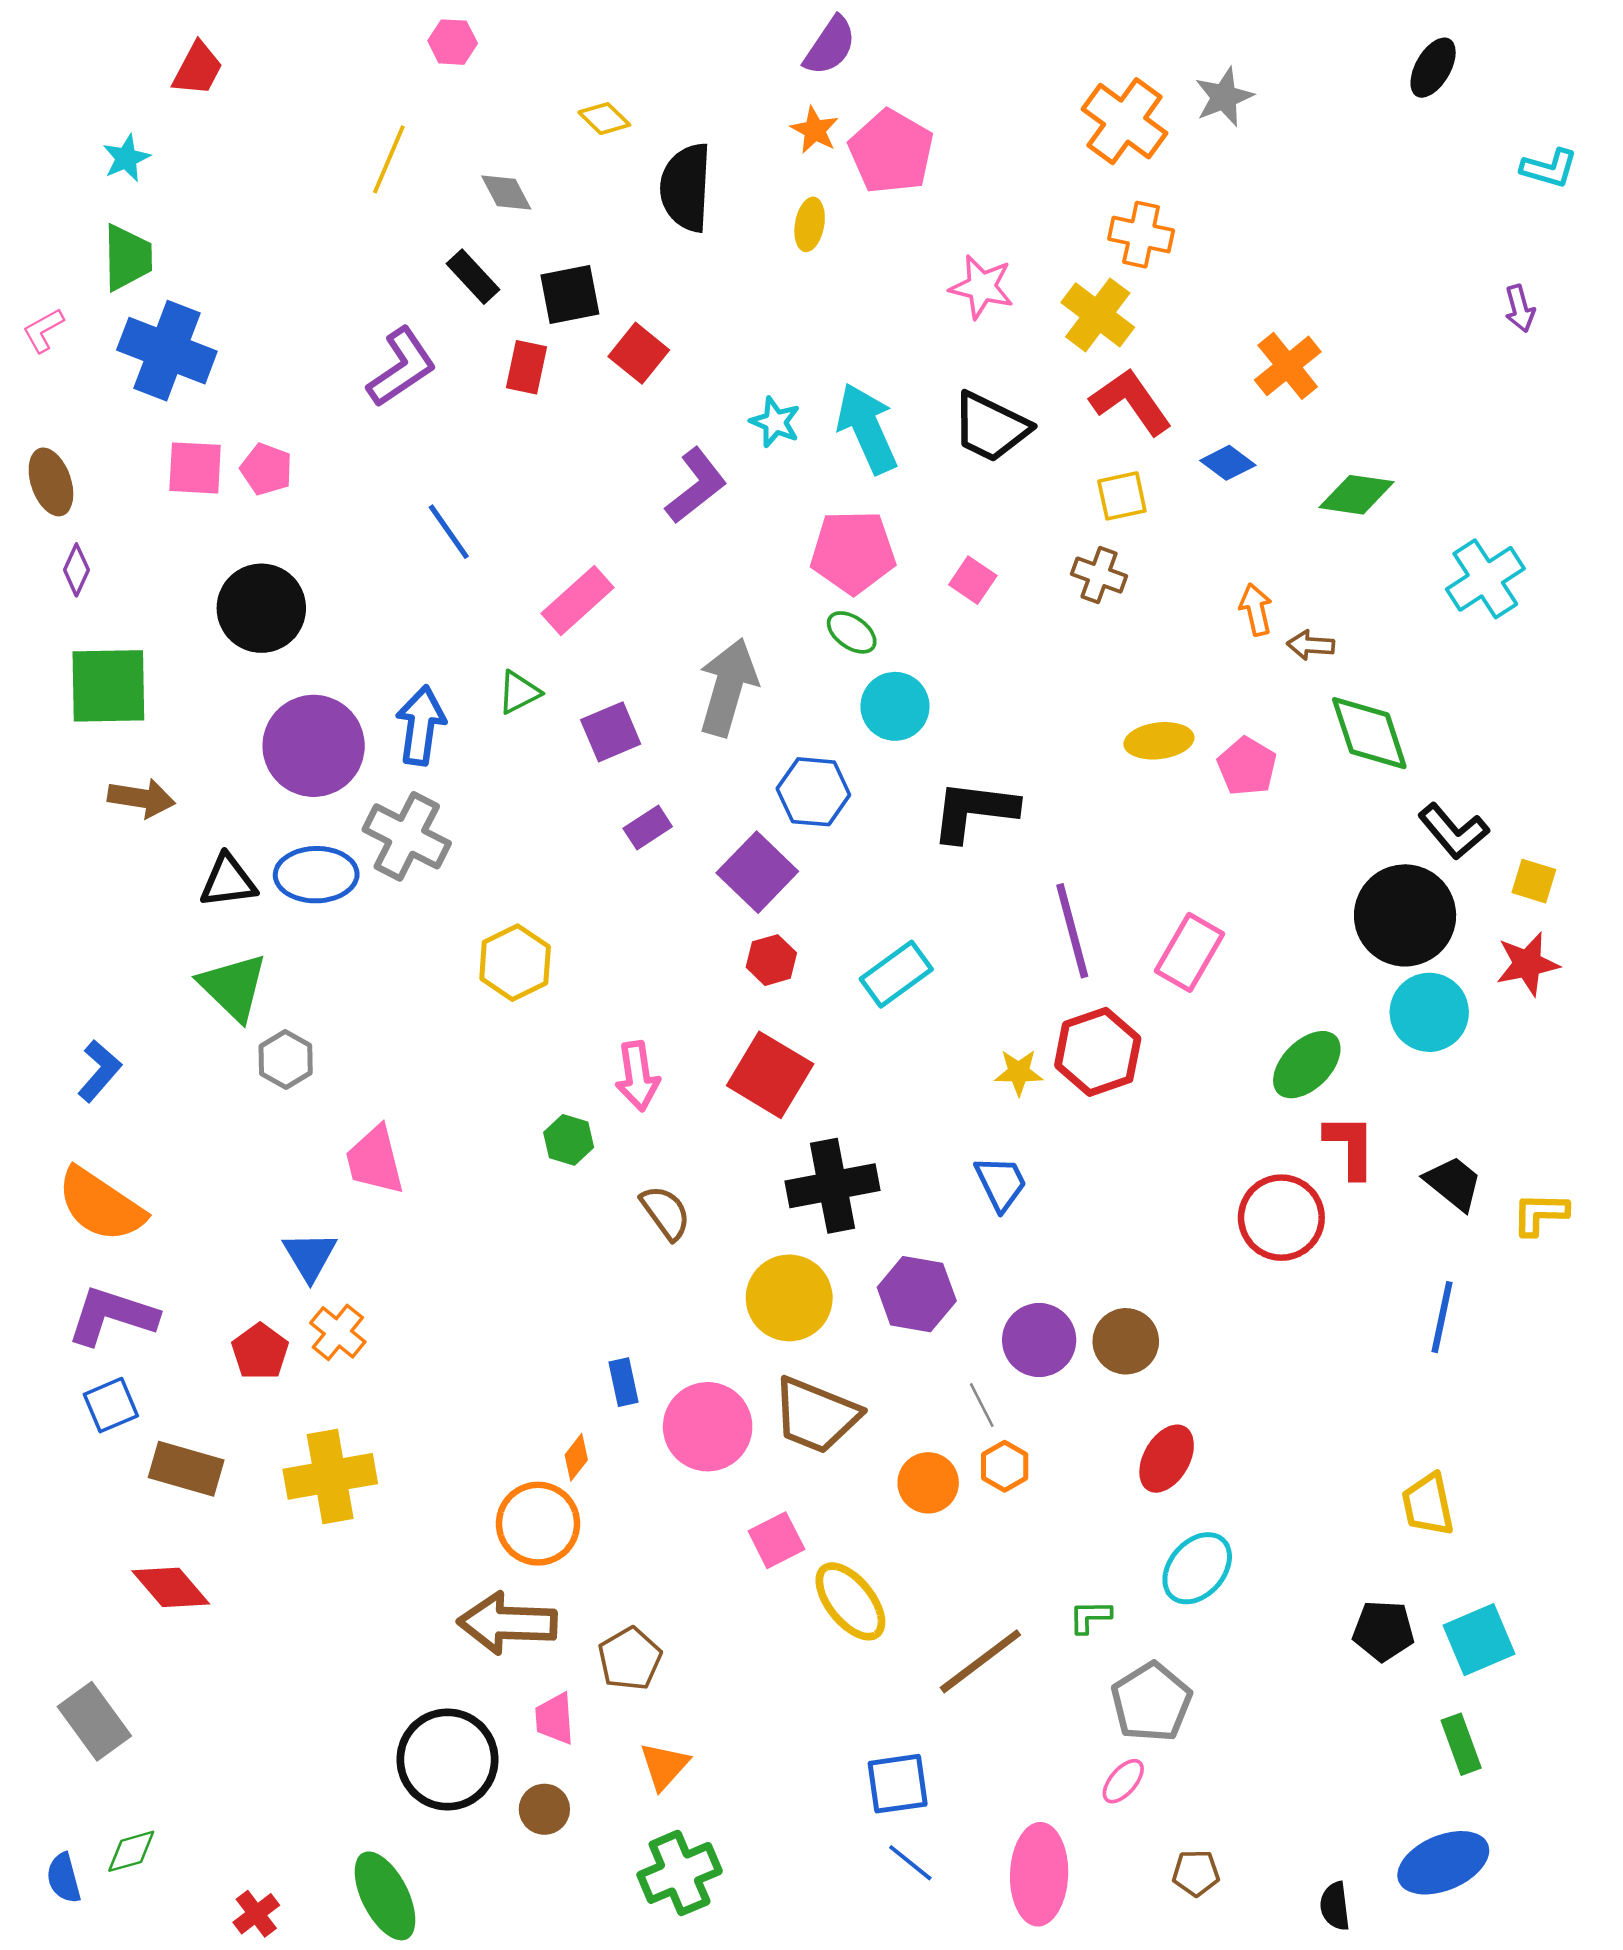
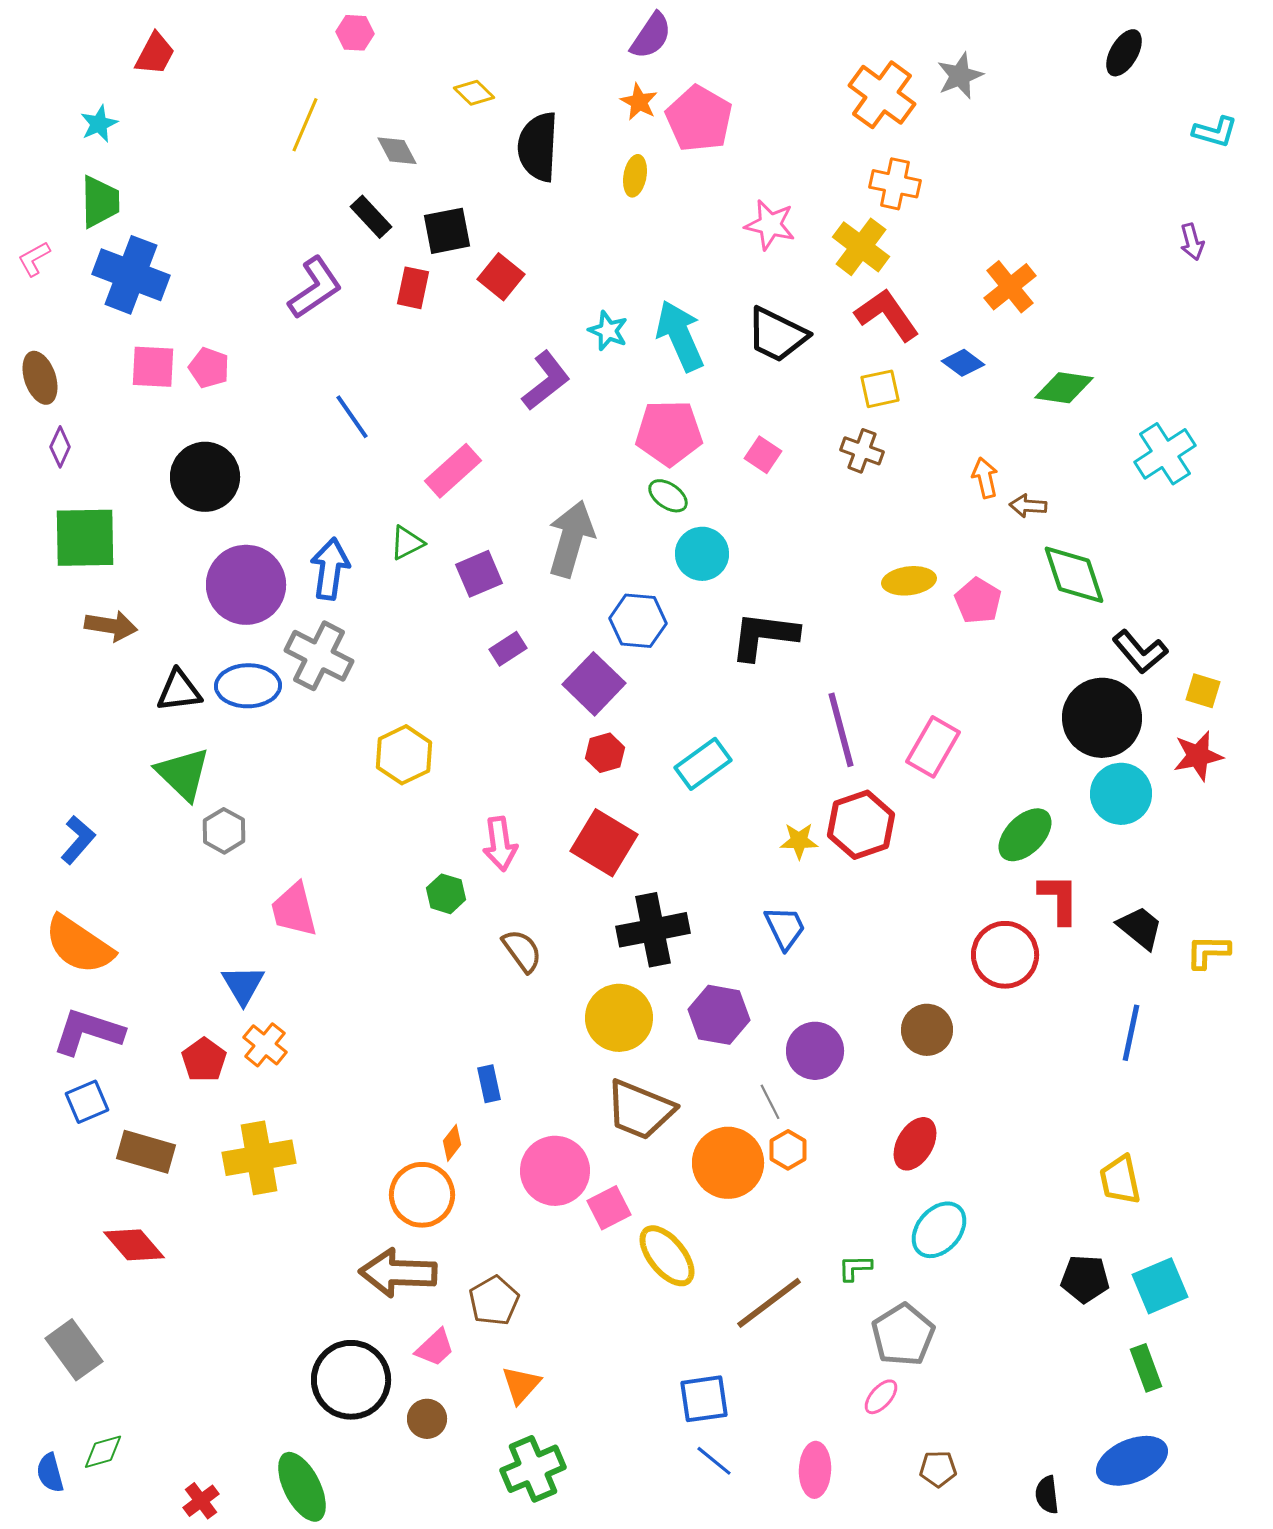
brown circle: (1126, 1341) -> (927, 1030), moved
pink circle: (708, 1427) -> (555, 1171), moved
orange circle: (928, 1483) -> (728, 1163), size x1.5
pink trapezoid: (555, 1719) -> (435, 1348), turned -129
pink ellipse: (1039, 1874) -> (815, 1470), size x0.7

